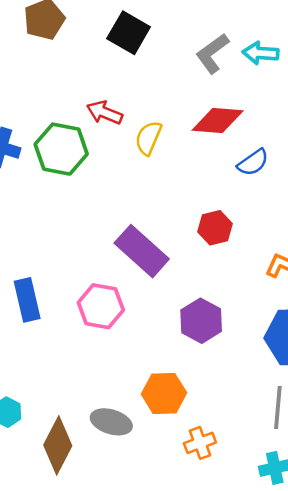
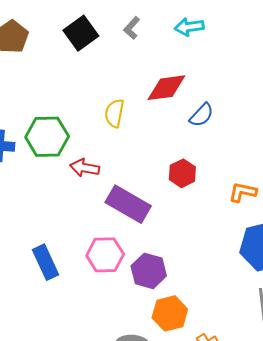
black square: (129, 33) -> (81, 33), turned 36
gray L-shape: (212, 53) -> (132, 28), moved, size x0.7
red arrow: (104, 113) -> (85, 168), moved
purple hexagon: (201, 321) -> (149, 271), moved

